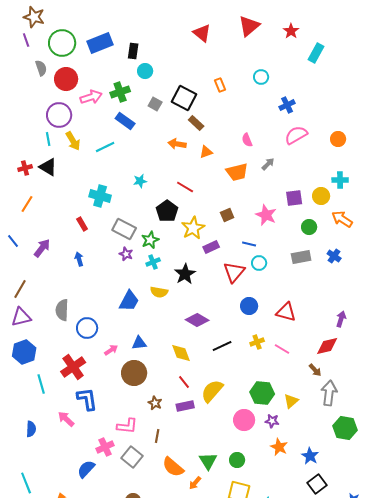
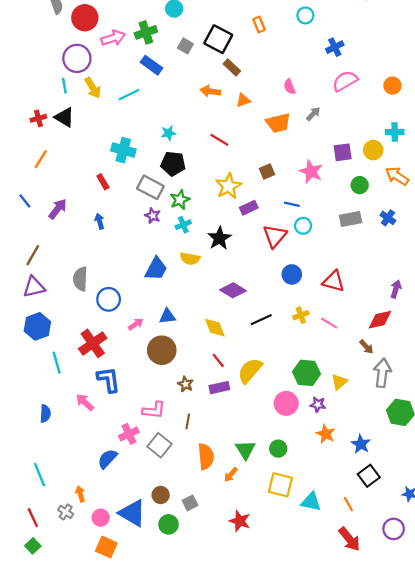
black pentagon: (167, 211) -> (173, 164), moved, turned -30
orange semicircle: (173, 467) -> (206, 457), turned -135

